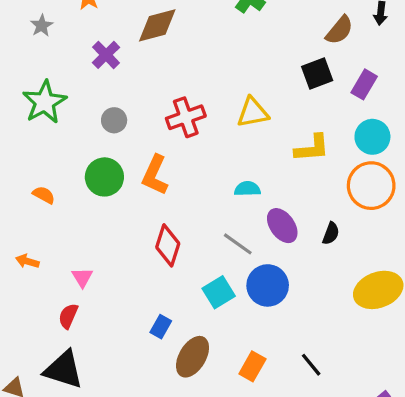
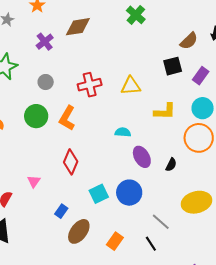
gray line: (238, 244) -> (161, 222), moved
pink triangle: (82, 277) -> (34, 181), moved

